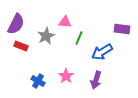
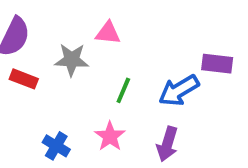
purple rectangle: (122, 29) -> (217, 64), moved
gray star: (46, 36) -> (72, 60), turned 30
green line: (79, 38) -> (123, 90), moved

